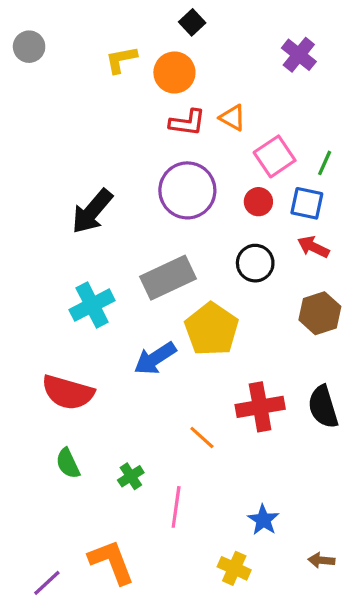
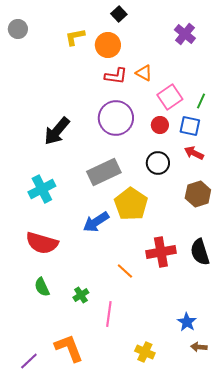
cyan cross: (92, 305) -> (42, 189), moved
blue star: (263, 520) -> (187, 322), moved

